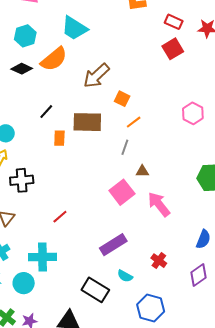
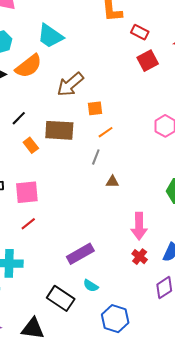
red rectangle: (174, 22) -> (140, 32), moved
orange square: (122, 99) -> (95, 108), turned -35
orange rectangle: (59, 138) -> (31, 145), turned -42
pink square: (122, 192) -> (27, 192), moved, turned 30
pink arrow: (159, 204) -> (139, 226), moved, turned -144
red cross: (159, 261) -> (140, 257), moved

